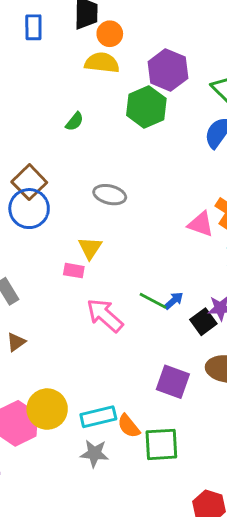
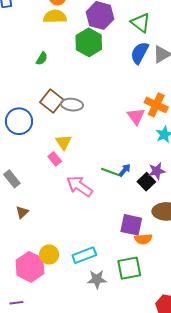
brown square: (29, 182) -> (52, 101), moved
pink triangle: (201, 224) -> (136, 116), turned 42
pink rectangle: (74, 271) -> (55, 159), turned 48
yellow circle: (47, 409) -> (49, 254), size x0.7
orange semicircle: (129, 426) -> (143, 239), moved, turned -48
gray star: (94, 453) -> (97, 279), moved

